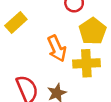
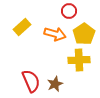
orange arrow: (57, 48) -> (55, 34), moved, turned -50

